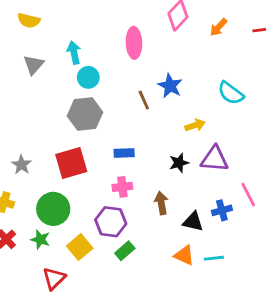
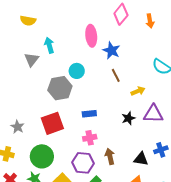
yellow semicircle: (29, 20) -> (28, 21), moved
orange arrow: (218, 27) -> (150, 21), turned -48
gray triangle: (34, 65) -> (32, 60), moved
cyan circle: (88, 77) -> (77, 71), moved
blue star: (170, 86) -> (111, 50), moved
brown line: (144, 100) -> (116, 75), moved
brown arrow: (161, 203) -> (110, 156), moved

